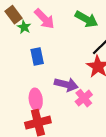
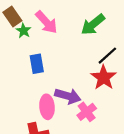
green arrow: (86, 19) -> (93, 24), turned 110
pink ellipse: (36, 99) -> (47, 107), moved

